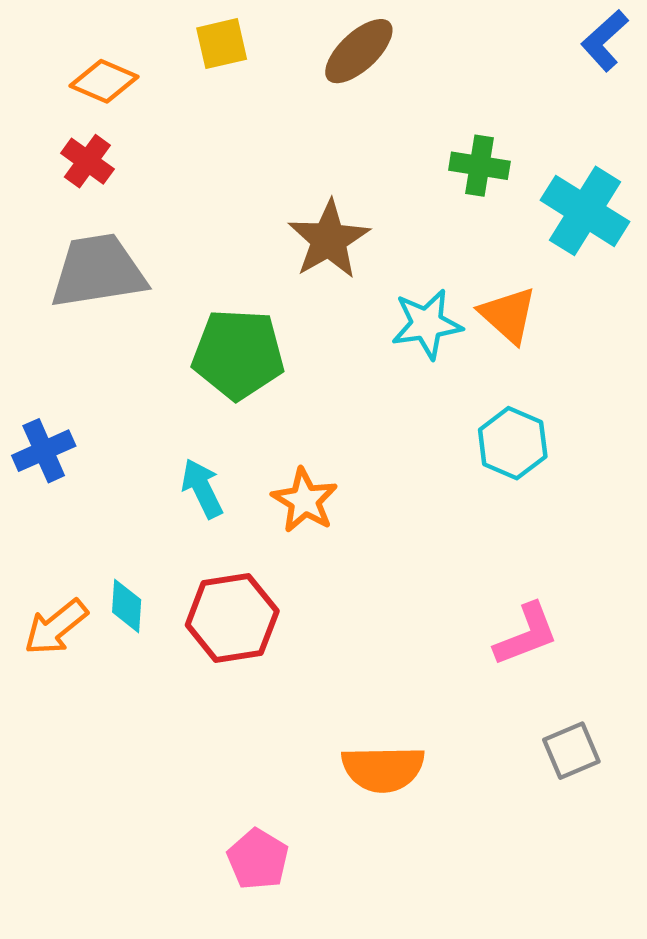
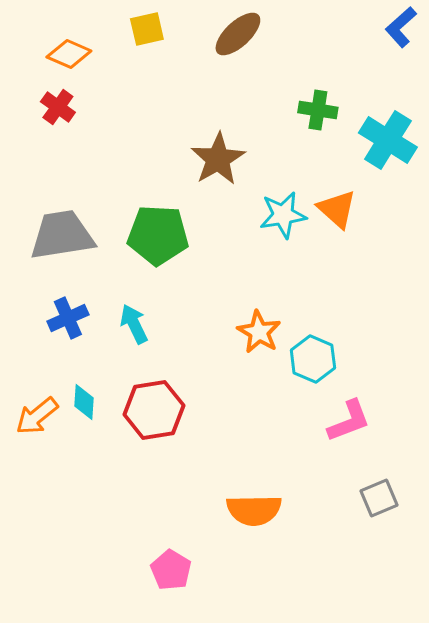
gray trapezoid: (98, 271) -> (62, 235), moved
cyan hexagon: (513, 443) -> (313, 359), moved
blue cross: (44, 451) -> (68, 318), moved
orange star: (305, 500) -> (259, 332), moved

